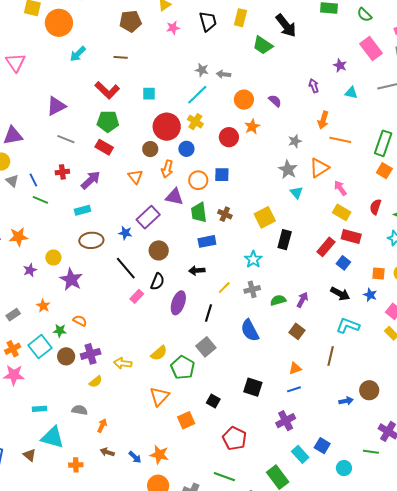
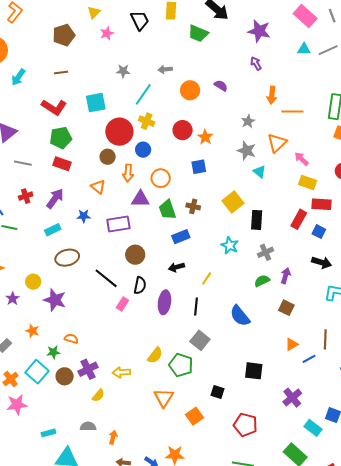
purple star: (340, 65) -> (259, 31), moved, size x1.6
gray star: (202, 70) -> (123, 71), moved
cyan triangle: (351, 93) -> (304, 49), moved
cyan square: (149, 94) -> (96, 103), size x1.5
orange star: (252, 127) -> (205, 137), moved
blue square: (222, 175) -> (199, 167), moved
purple rectangle: (148, 217) -> (118, 224), turned 45
blue star: (125, 233) -> (84, 216), moved
gray cross: (252, 289) -> (265, 252), moved
brown line: (331, 356) -> (325, 339), moved
blue line: (294, 389) -> (309, 359), moved

